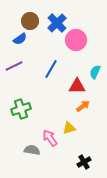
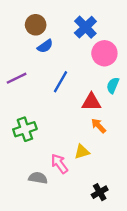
blue cross: (57, 23) -> (85, 27), moved
blue semicircle: (20, 39) -> (45, 46), moved
pink circle: (76, 40) -> (104, 53), moved
orange arrow: (83, 106) -> (99, 126), turned -96

